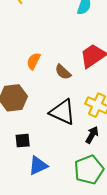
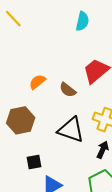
orange semicircle: (34, 61) -> (37, 82), turned 30

